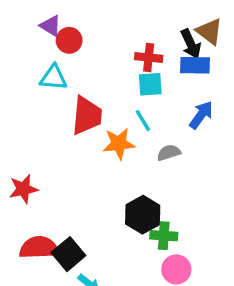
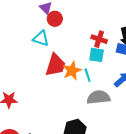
orange star: (119, 144) -> (72, 71), moved, turned -30
gray semicircle: (169, 153) -> (98, 97), size x1.6

